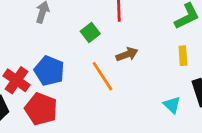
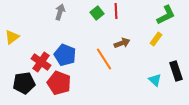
green square: (90, 33) -> (97, 13), moved
yellow rectangle: (183, 56) -> (156, 39), moved, turned 40

